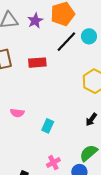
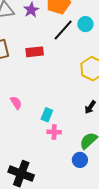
pink semicircle: (17, 113) -> (16, 103), turned -128
pink cross: (53, 163) -> (54, 132), moved, turned 32

